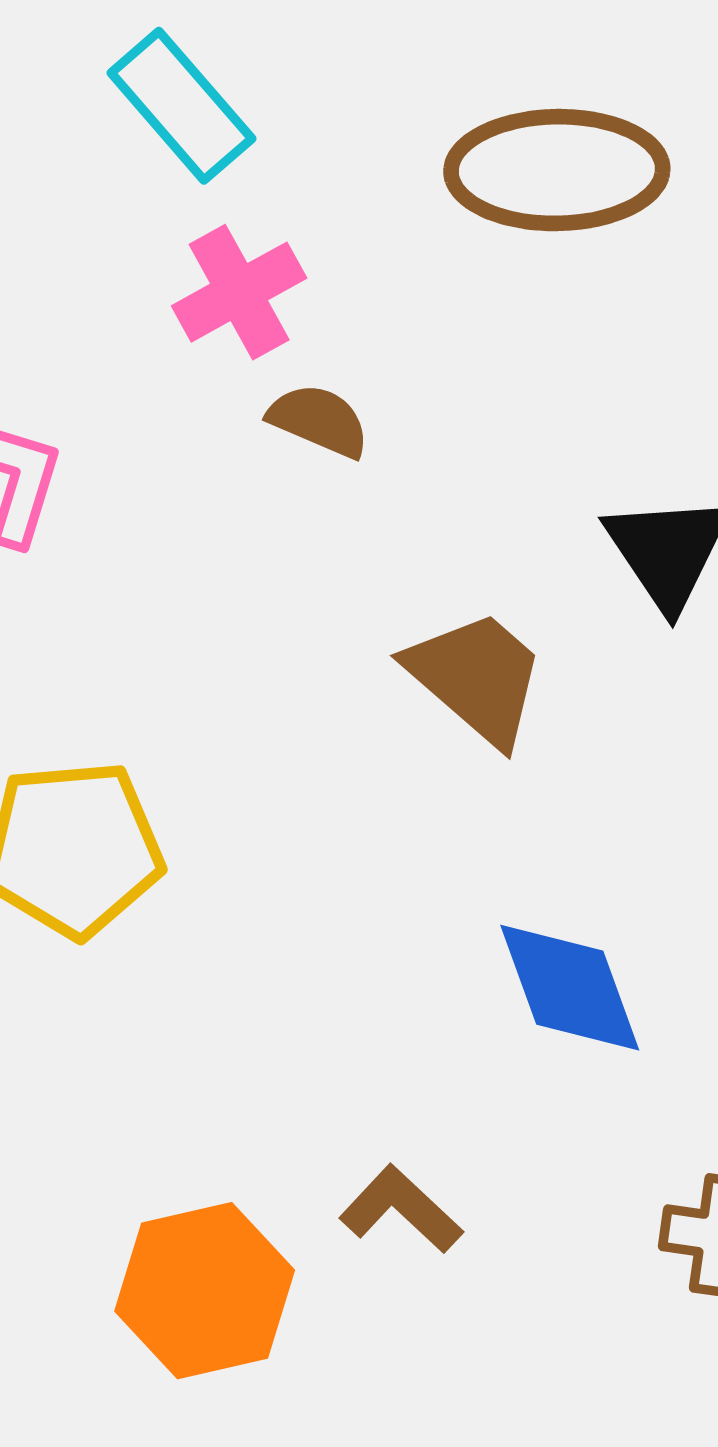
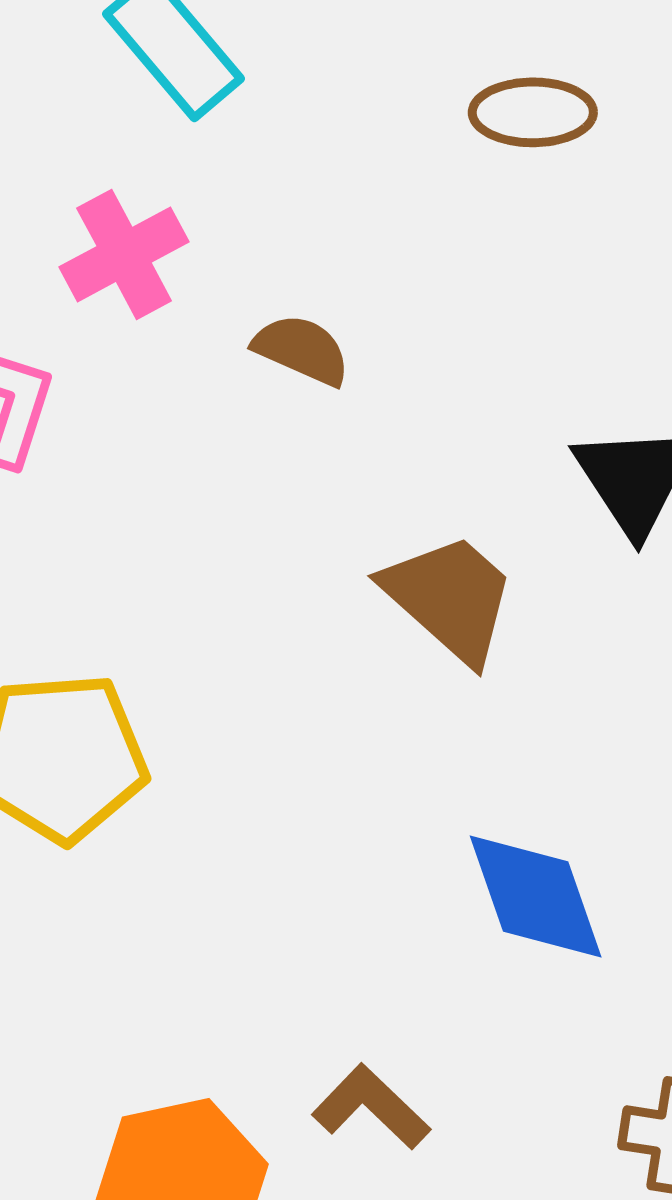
brown ellipse: (557, 170) -> (533, 112), size x0.6
pink cross: (239, 292) -> (124, 254), moved

